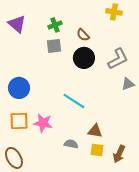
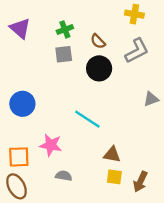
gray L-shape: (118, 59) -> (137, 51), moved
orange square: (19, 121) -> (19, 157), moved
gray semicircle: (71, 144) -> (64, 176), moved

